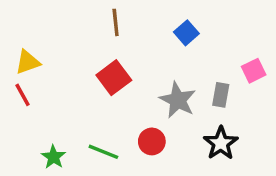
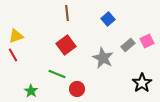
gray rectangle: (221, 95) -> (128, 45), moved, turned 40
red circle: (152, 141) -> (77, 89), moved
black star: (221, 143) -> (142, 83), moved
green line: (103, 152) -> (57, 74), moved

